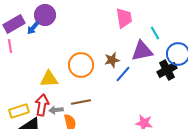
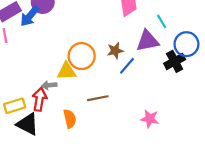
blue arrow: (33, 28) -> (30, 16), size x1.5
yellow triangle: (49, 79) -> (66, 71), moved
brown line: (81, 102) -> (98, 98), moved
gray arrow: (56, 110) -> (49, 85), moved

